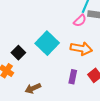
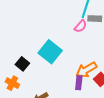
orange arrow: (81, 49) -> (86, 70), moved, turned 145

